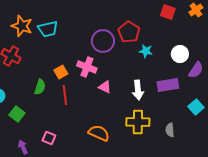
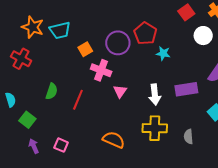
red square: (168, 12) -> (186, 12), turned 35
white circle: (180, 54) -> (203, 36), moved
orange square: (61, 72) -> (85, 49), moved
pink triangle: (105, 87) -> (120, 91), turned 40
red line: (65, 95) -> (78, 100), turned 30
purple arrow: (23, 147) -> (34, 146), moved

